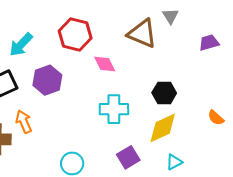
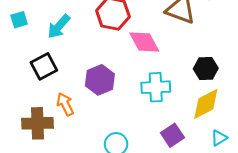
pink diamond: (105, 64) -> (144, 42), size x1.4
purple hexagon: (47, 80) -> (100, 80), moved

